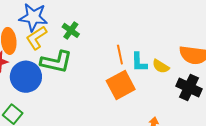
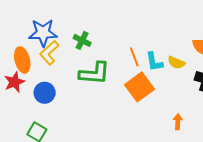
green L-shape: (56, 62) -> (94, 73), moved
blue circle: (26, 77) -> (45, 93), size x0.7

